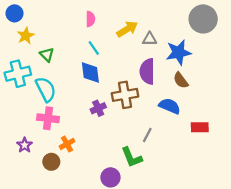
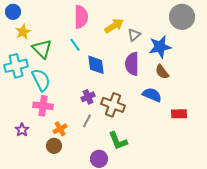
pink semicircle: (90, 19) -> (81, 17), size x1.6
gray triangle: (150, 39) -> (134, 35), turned -40
cyan line: (94, 48) -> (75, 45), moved
green triangle: (47, 55) -> (42, 49), size x1.5
blue diamond: (90, 73) -> (96, 65), moved
brown cross: (125, 95) -> (113, 105), moved, turned 30
gray line: (147, 135) -> (87, 121), moved
brown circle: (51, 162) -> (54, 146), moved

